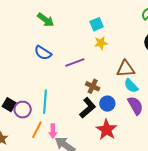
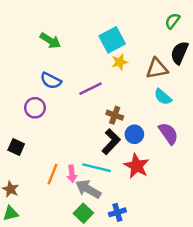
cyan square: (97, 24) -> (112, 40), size x1.5
brown triangle: (125, 69) -> (157, 69), moved
cyan semicircle: (131, 86) -> (163, 97), moved
cyan line: (45, 102) -> (96, 168), moved, turned -75
purple circle: (23, 110) -> (35, 108), moved

